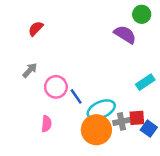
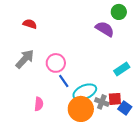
red semicircle: (36, 29) -> (30, 24), turned 64
gray arrow: (30, 70) -> (25, 59), size x1.5
pink circle: (56, 87) -> (56, 63), moved
gray cross: (121, 121) -> (102, 102), turned 32

